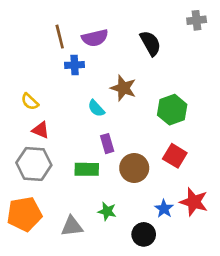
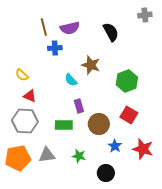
blue star: (164, 209) -> (115, 146), moved
gray triangle: (72, 226) -> (47, 155), moved

